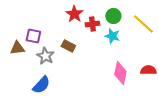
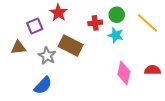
red star: (74, 14) -> (58, 13), moved
purple square: (33, 36) -> (35, 26), moved, turned -35
brown rectangle: (68, 46) -> (71, 45), size x1.6

